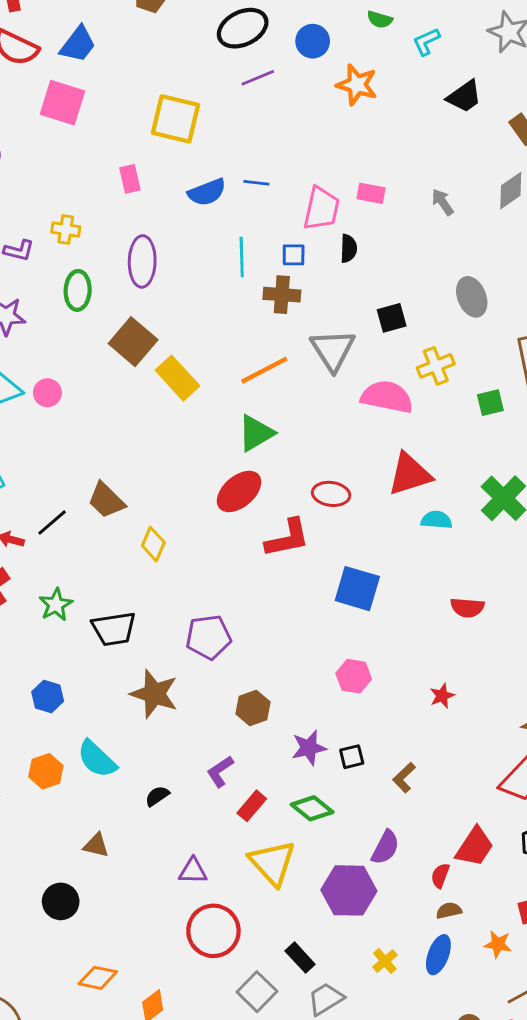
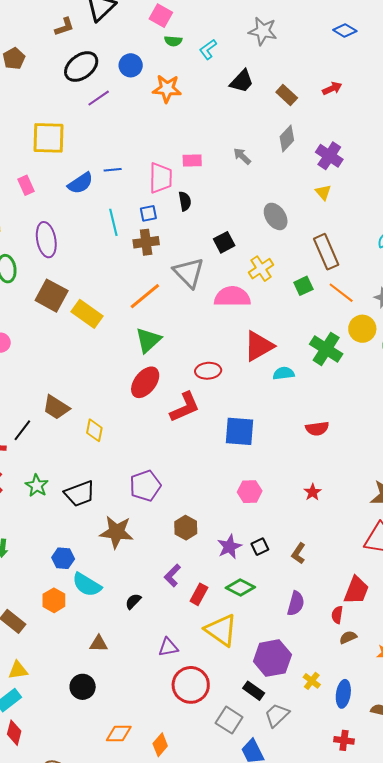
blue hexagon: (48, 696) -> (63, 558), moved
purple hexagon: (349, 890) -> (272, 658), moved
blue ellipse: (438, 955) -> (343, 694), moved

